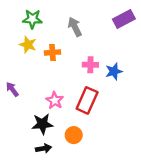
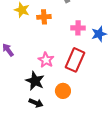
black star: (42, 124) -> (35, 81), turned 30
black arrow: (44, 148) -> (36, 103), turned 32

